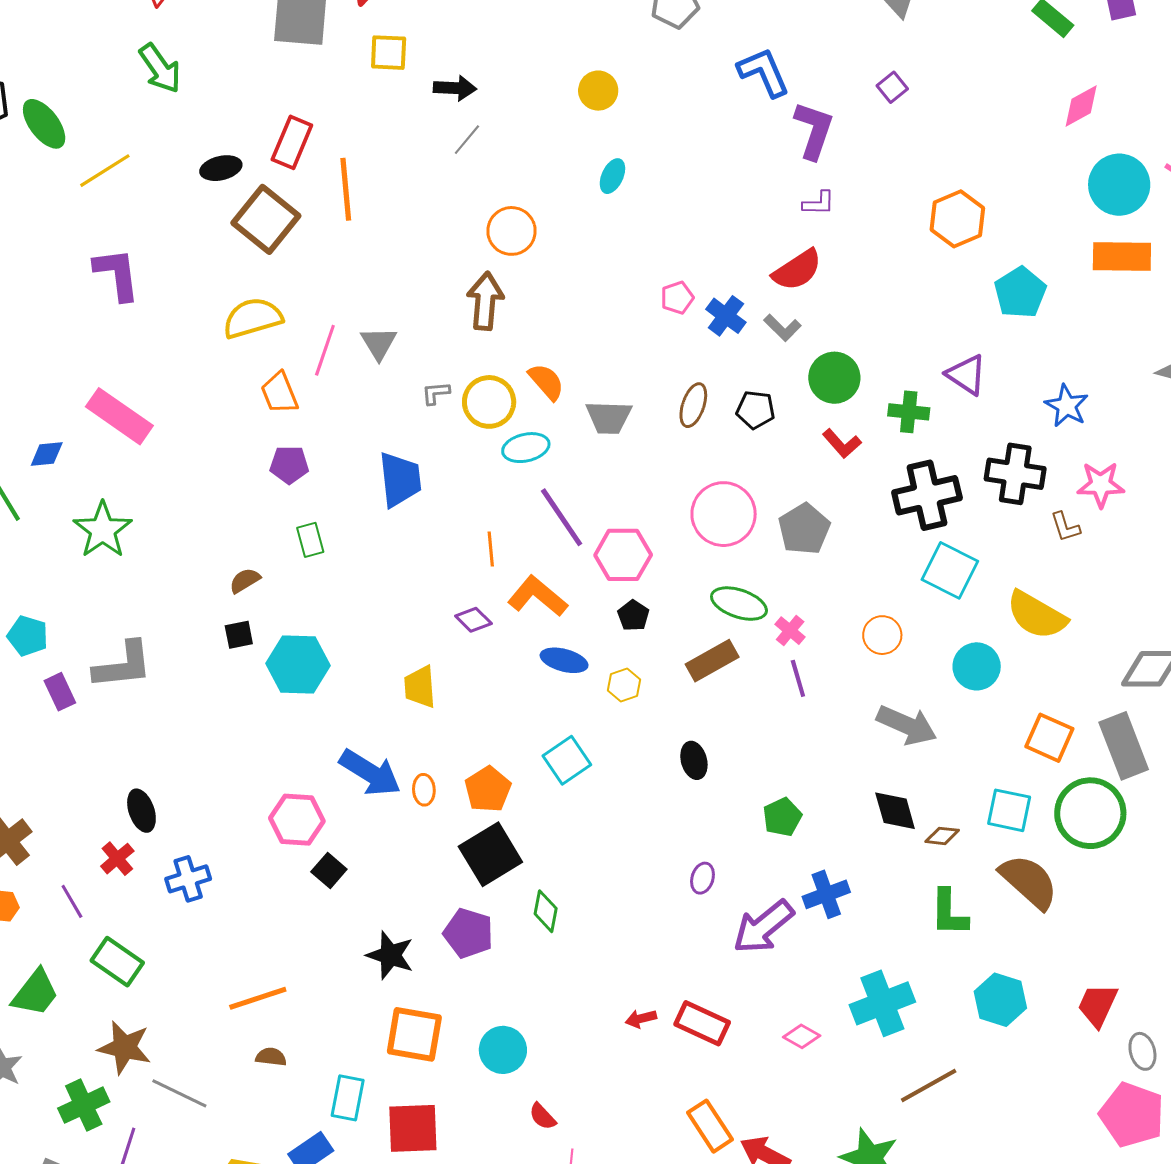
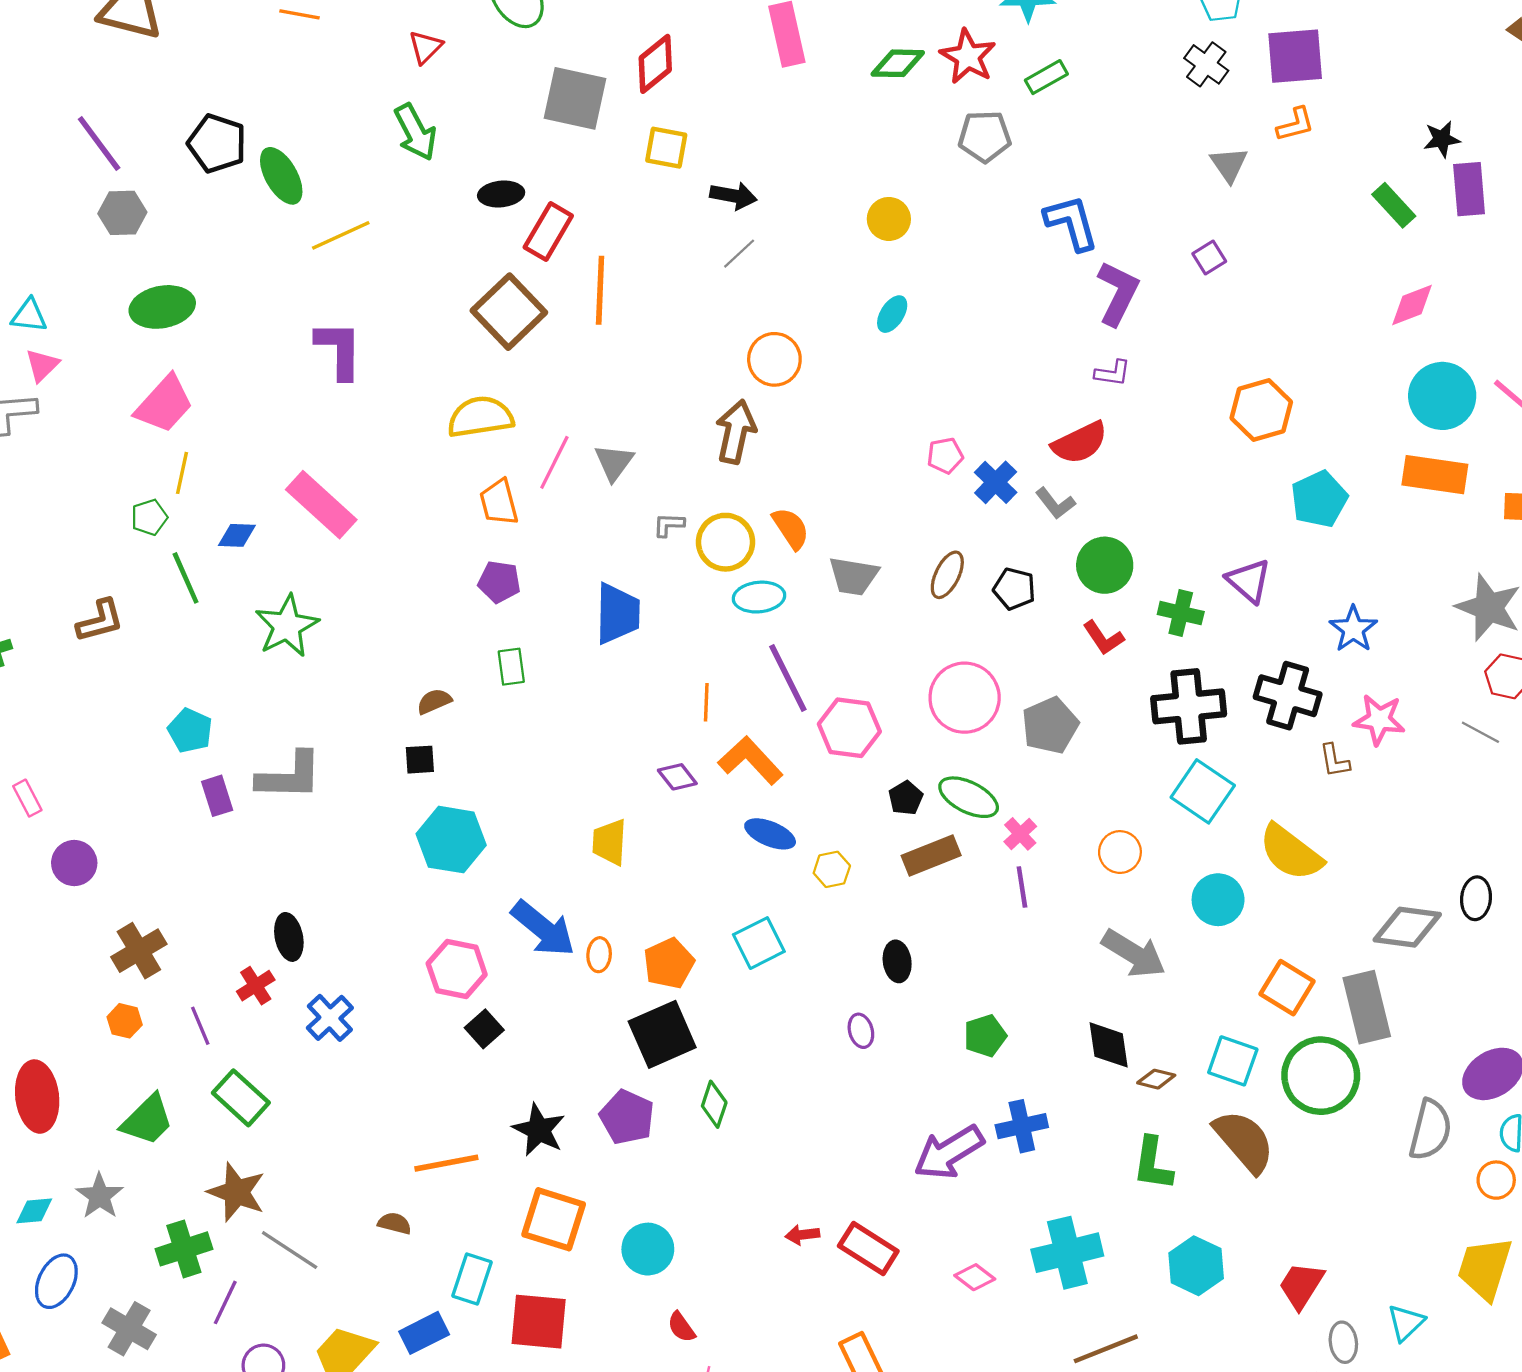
black ellipse: (221, 168) -> (501, 194), moved
black pentagon: (633, 616) -> (906, 798), moved
cyan hexagon: (298, 664) -> (451, 840), moved
purple ellipse: (702, 878) -> (861, 1031), moved, turned -40
blue cross: (188, 879) -> (330, 1018), turned -33
orange line: (258, 998) -> (446, 1163), moved

